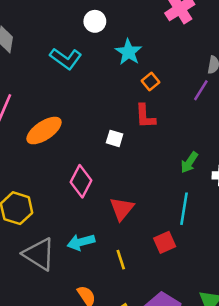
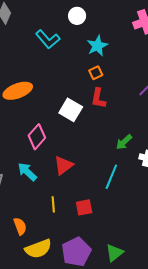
orange square: (151, 81) -> (96, 73), moved
white square: (115, 138) -> (71, 110), size x1.6
cyan arrow: (81, 242) -> (27, 172), moved, turned 45
red square: (165, 242) -> (84, 207), moved

